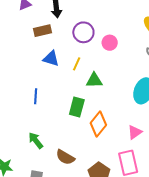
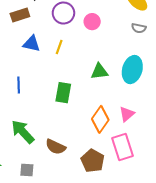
green triangle: (94, 80) -> (99, 72), moved
orange diamond: (98, 124) -> (100, 119), moved
green arrow: (36, 140) -> (23, 132), size x1.4

